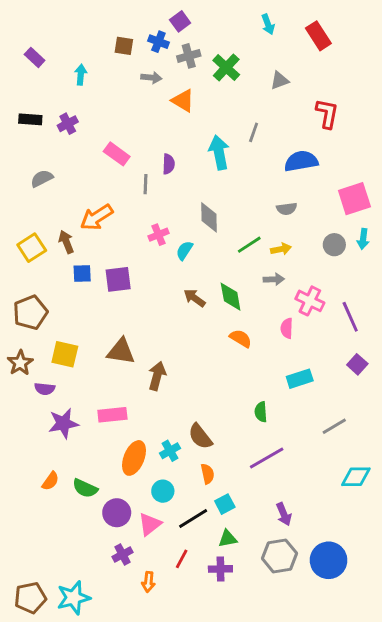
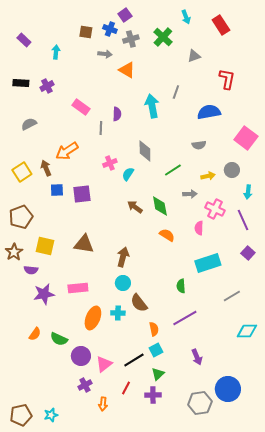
green cross: (226, 67) -> (163, 37), moved
pink square: (354, 199) -> (246, 138), turned -35
cyan arrow: (363, 239) -> (248, 192), moved
yellow arrow: (281, 249) -> (208, 176), moved
brown arrow: (157, 376) -> (123, 257), moved
cyan rectangle: (300, 379) -> (208, 263), size x1.4
cyan cross: (170, 451) -> (118, 313), turned 32
orange semicircle: (207, 474) -> (154, 329), moved
cyan circle: (163, 491) -> (123, 283), moved
green triangle: (228, 539) -> (158, 374), turned -32
gray hexagon: (280, 556) -> (200, 403), moved
cyan star: (73, 598) -> (51, 415), size x0.6

